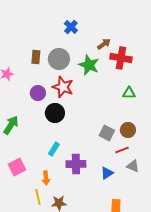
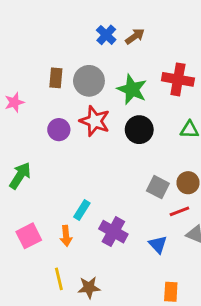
brown arrow: (104, 44) -> (135, 36), moved
black circle: (55, 113) -> (139, 130), moved
purple cross: (76, 164) -> (113, 232), turned 30
blue triangle: (107, 173) -> (158, 244), turned -40
orange arrow: (46, 178) -> (66, 236), moved

